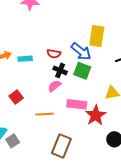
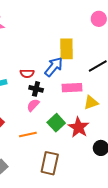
blue arrow: (81, 51) -> (54, 67), turned -80
green square: (82, 71) -> (56, 123), moved, turned 36
pink rectangle: (77, 104) -> (72, 88), moved

